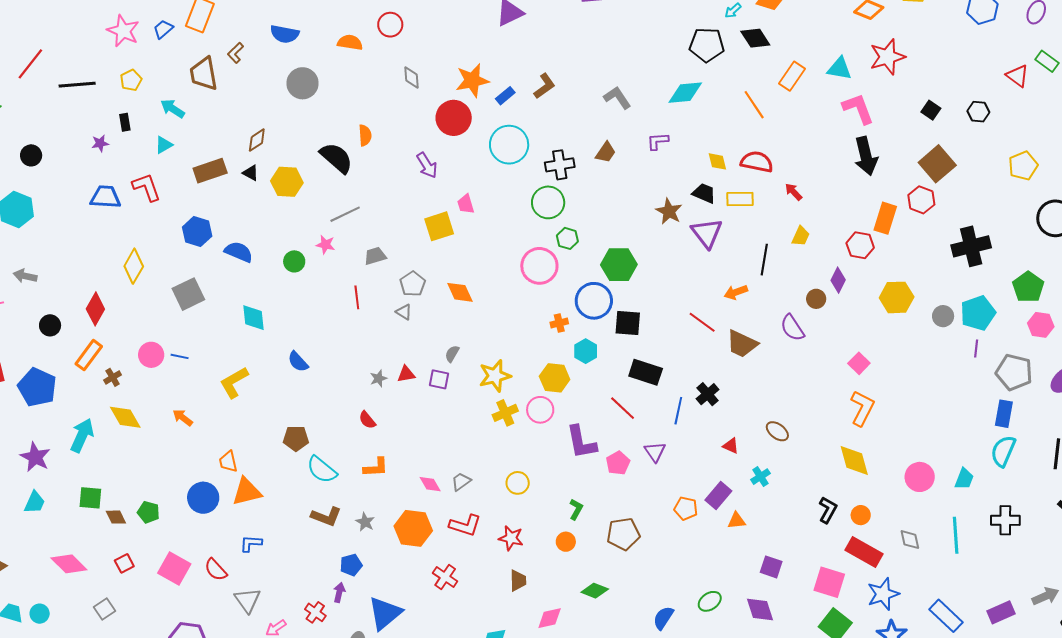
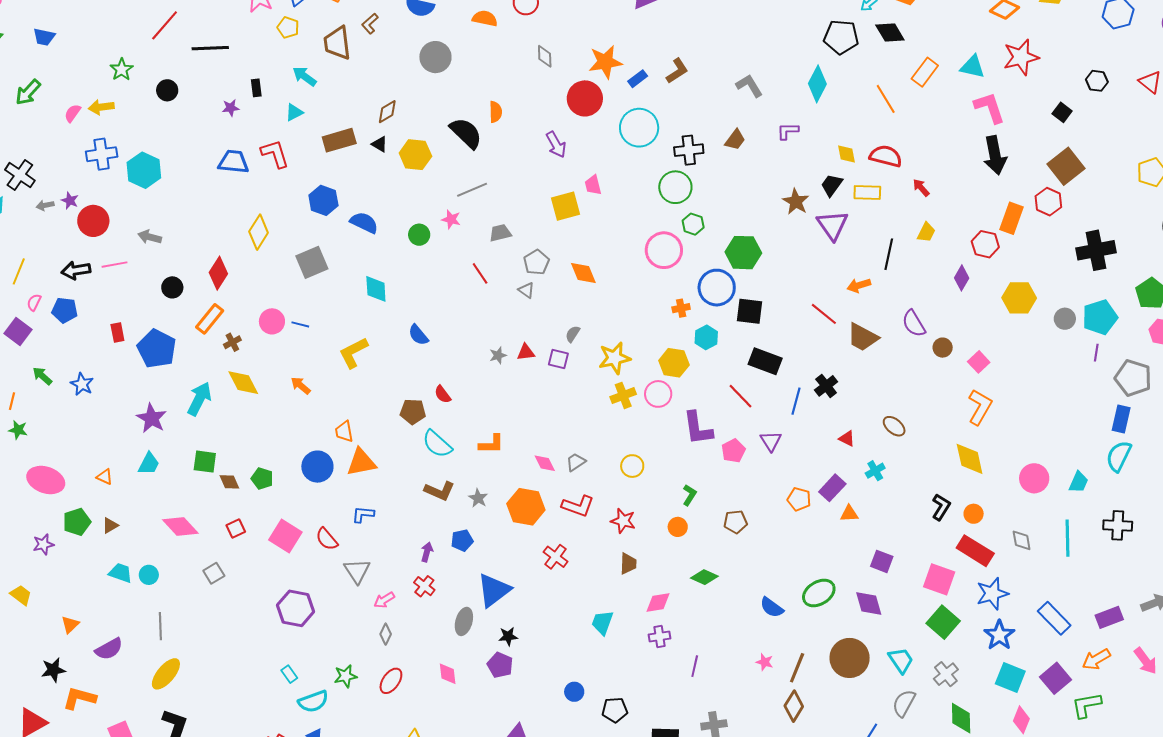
yellow pentagon: (131, 80) -> (288, 28), moved, turned -30
cyan diamond: (685, 93) -> (817, 84), turned -60
black hexagon: (978, 112) -> (1097, 81), moved
black circle: (31, 155) -> (167, 90), moved
black trapezoid: (704, 193) -> (832, 185), turned -80
red line: (357, 297) -> (480, 273), turned -30
brown circle: (816, 299) -> (943, 348), moved
red semicircle: (367, 420) -> (443, 394), moved
brown pentagon: (623, 534) -> (735, 522), size x0.7
purple arrow: (339, 592) -> (427, 552), moved
green ellipse: (710, 601) -> (819, 593), size x1.4
blue semicircle: (663, 618) -> (772, 607), turned -90

